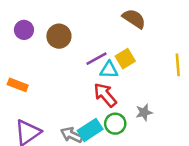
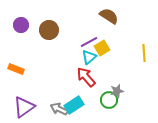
purple line: (96, 59) -> (89, 42), moved
cyan triangle: (109, 70) -> (89, 57), turned -42
green circle: (115, 124) -> (109, 100), moved

